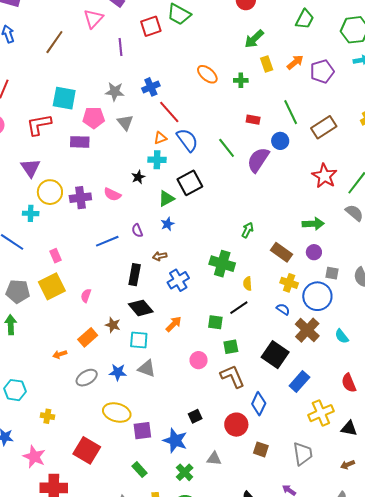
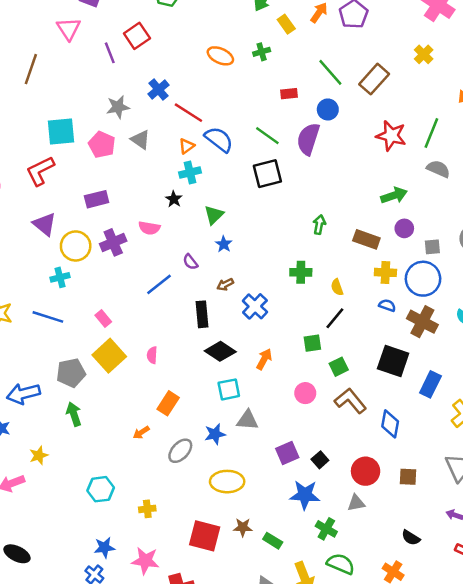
red square: (151, 26) -> (137, 36), moved
pink pentagon: (94, 118) -> (102, 145), turned -30
purple rectangle: (80, 142) -> (97, 199), moved
black square: (190, 183) -> (267, 174), moved, turned 30
green cross: (222, 264) -> (301, 272), size x0.7
brown star: (113, 325) -> (243, 527), moved
red circle: (236, 425) -> (366, 471), moved
purple square: (142, 431) -> (287, 453), moved

